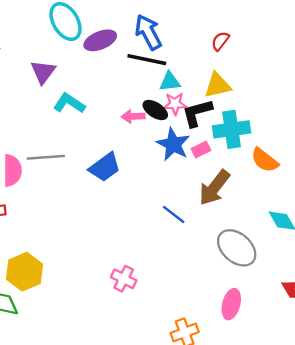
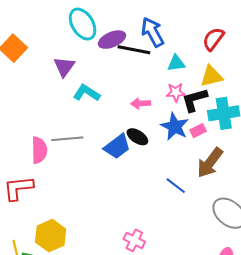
red semicircle: (220, 41) -> (213, 39), size x1.4
black line: (147, 60) -> (134, 50), moved
cyan triangle: (170, 82) -> (176, 63), moved
black ellipse: (155, 110) -> (137, 137), moved

